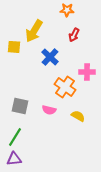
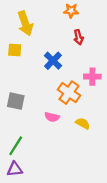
yellow arrow: (34, 31) -> (25, 23), moved, turned -50
red arrow: (74, 35) -> (78, 37), turned -40
gray square: (20, 106) -> (16, 101), moved

